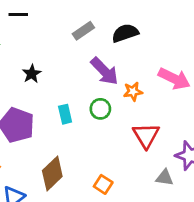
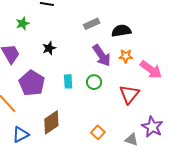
orange star: (133, 91) -> (126, 56), moved
red triangle: (146, 136) -> (129, 94), moved
orange square: (103, 184) -> (98, 132), moved

